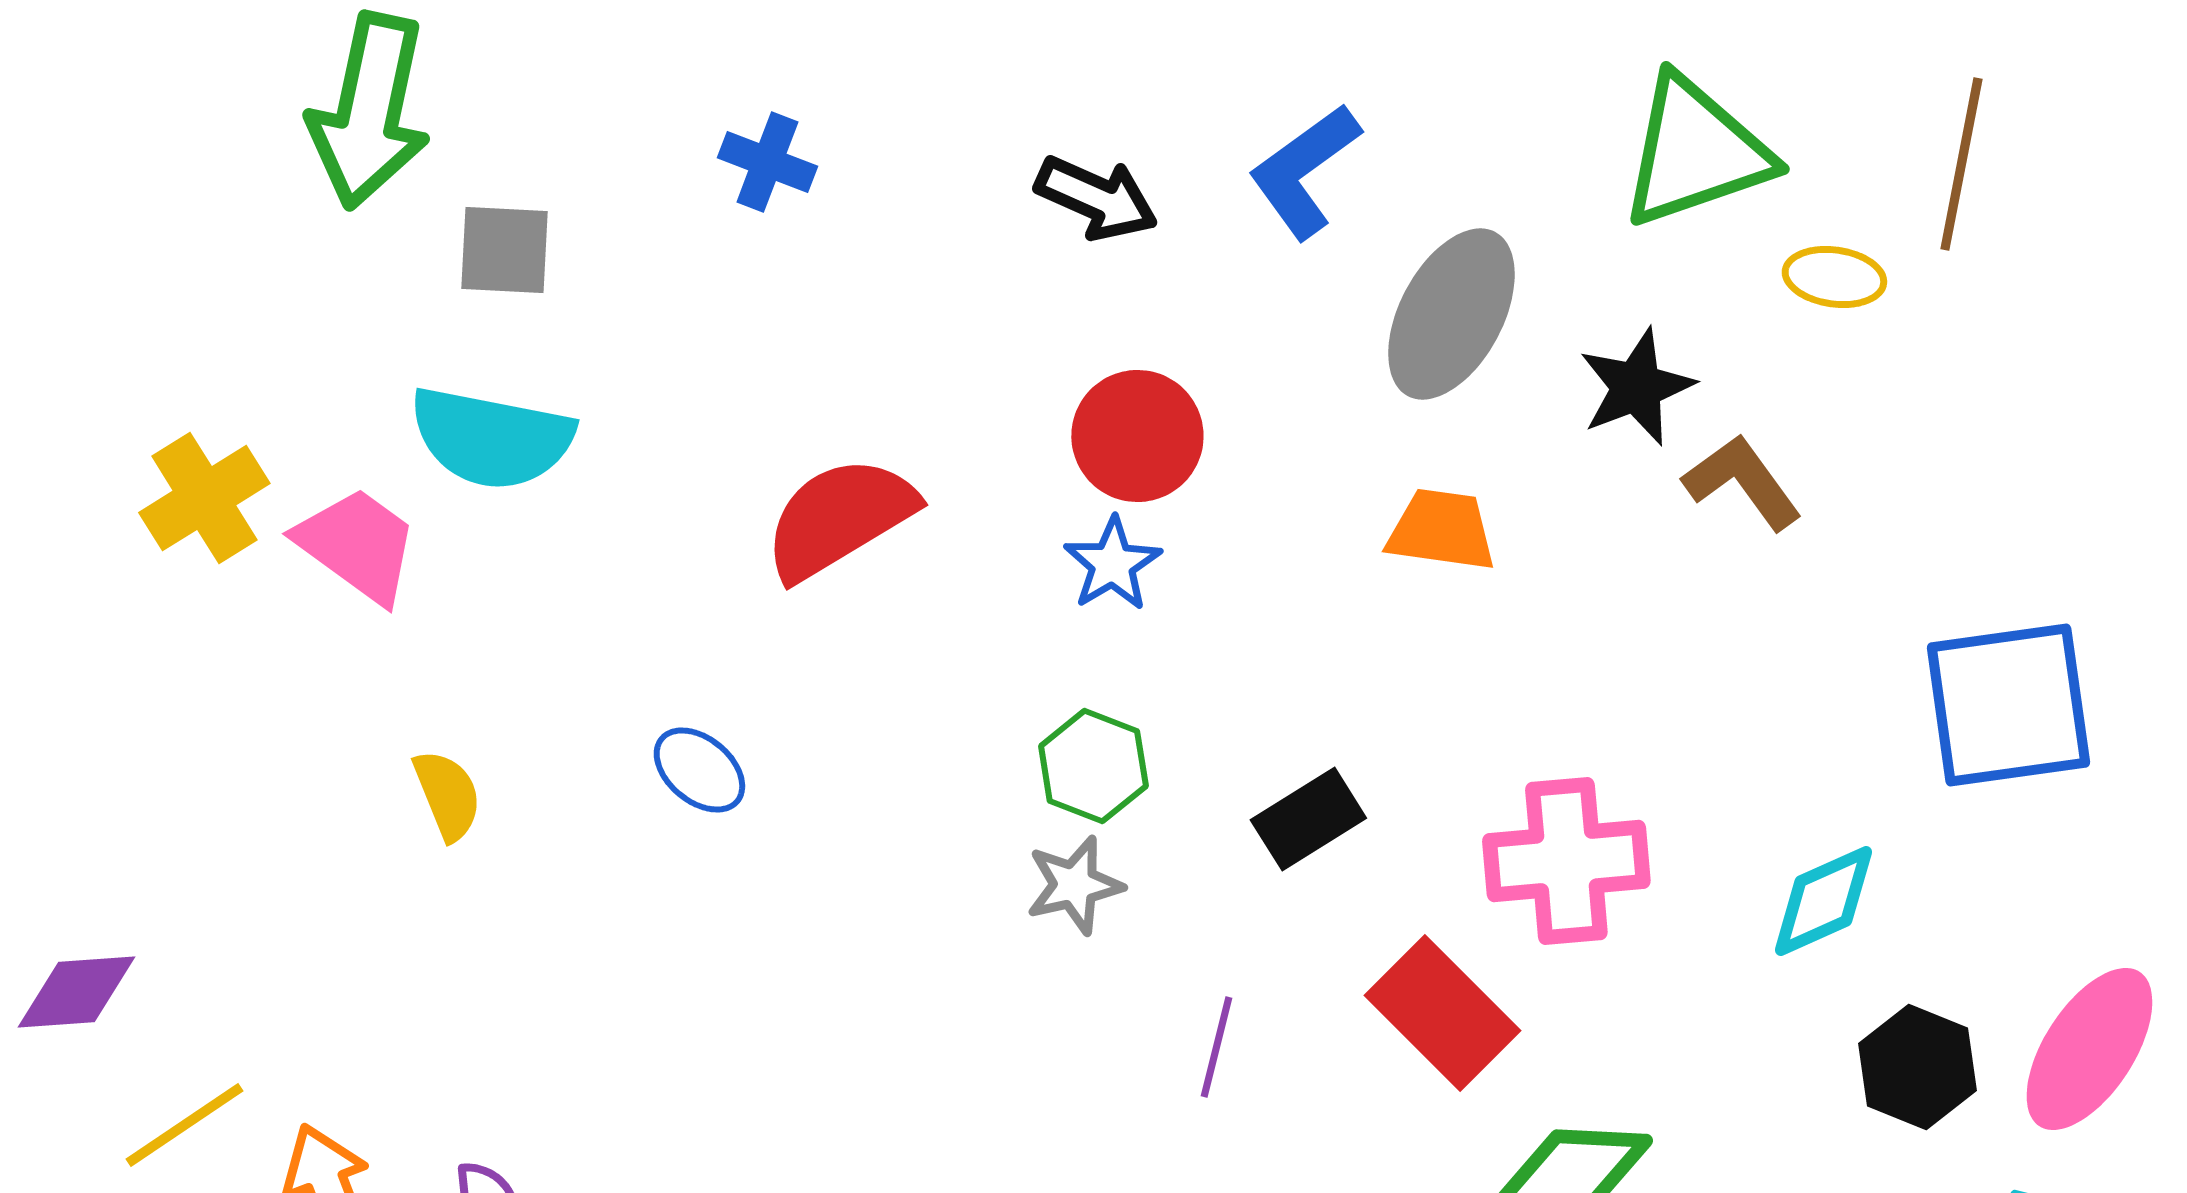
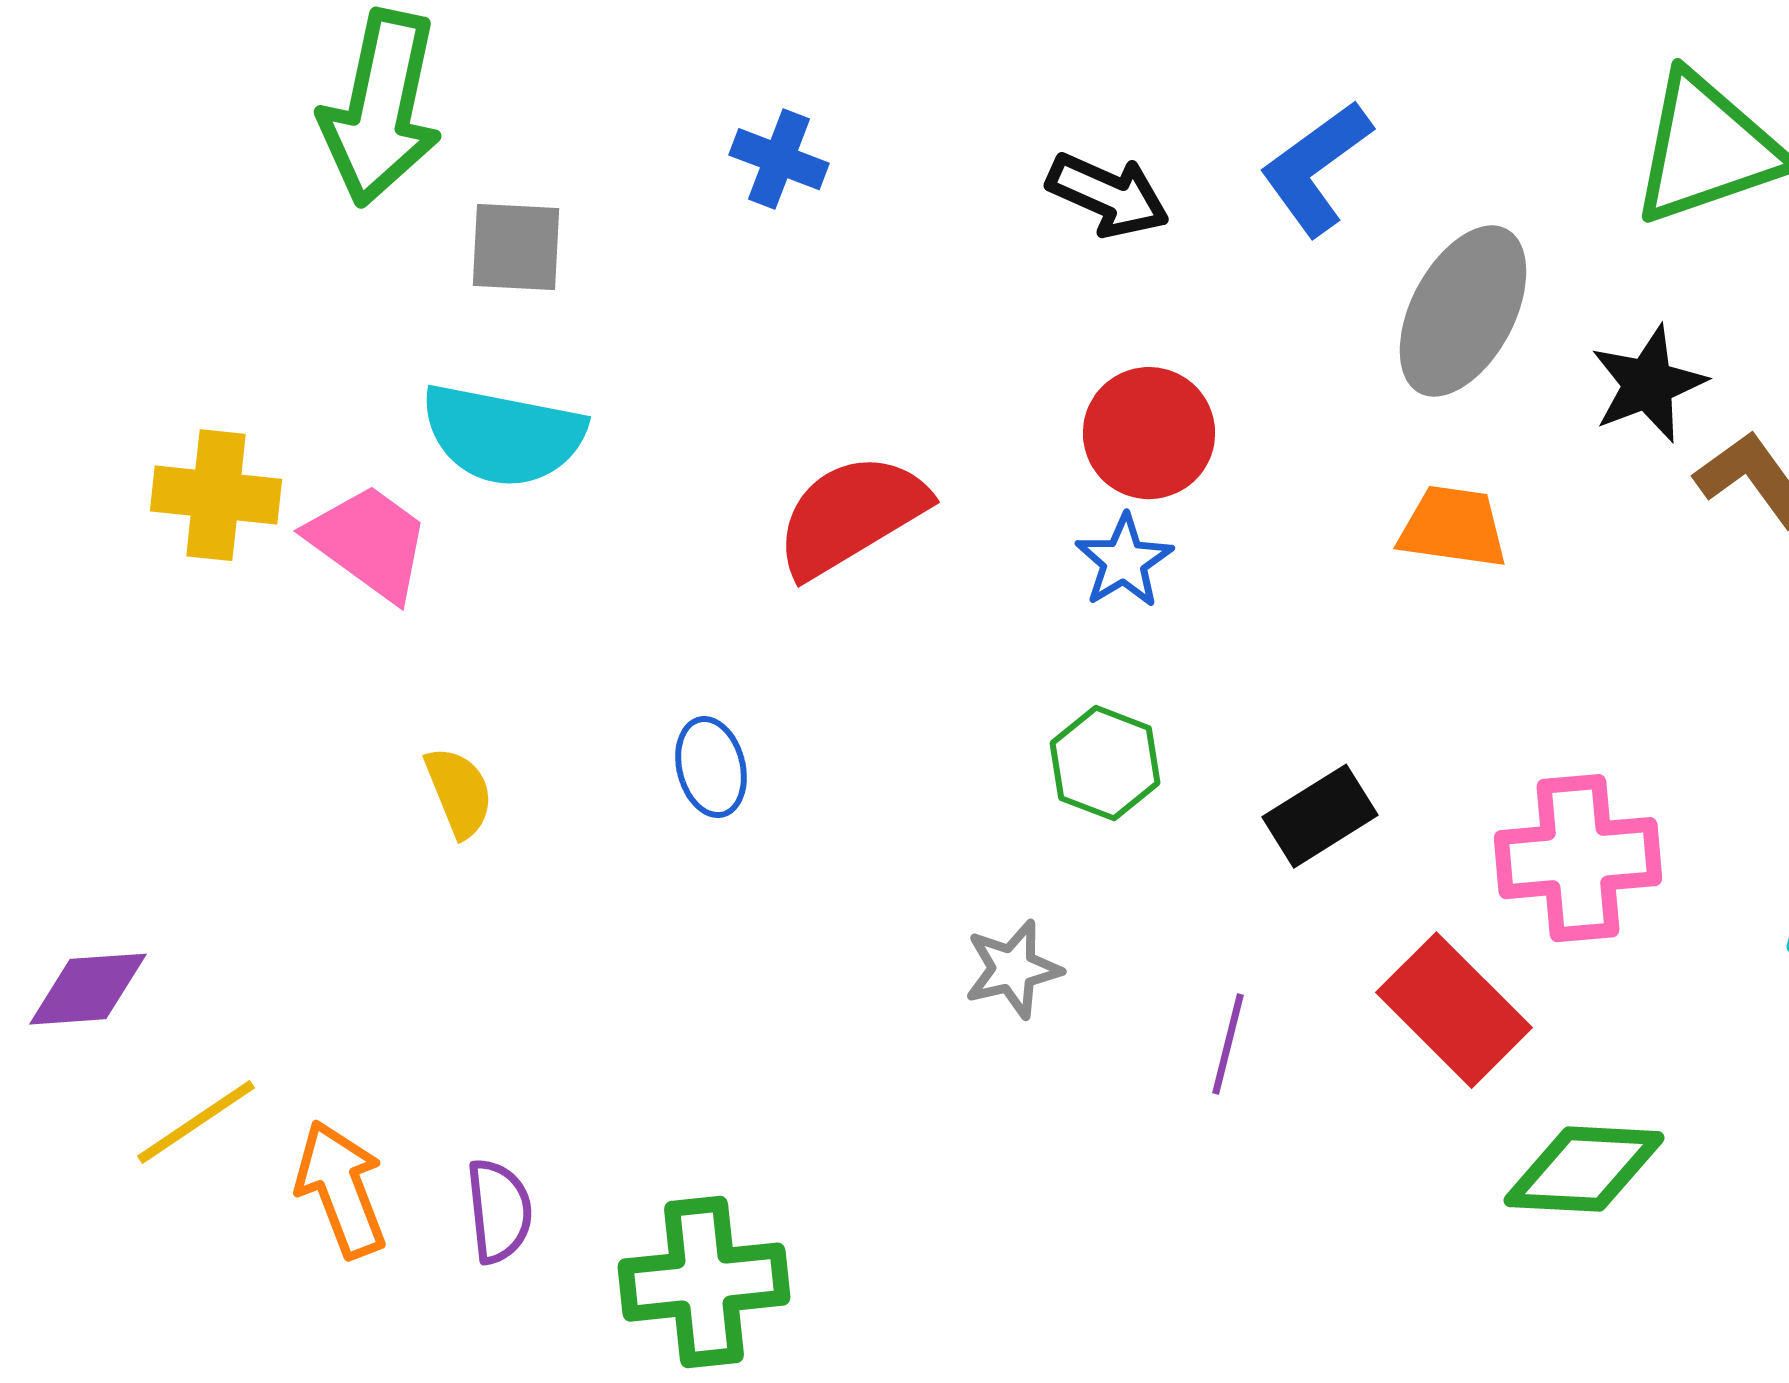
yellow cross: (204, 498) -> (216, 495), turned 38
blue ellipse: (699, 770) -> (711, 767), turned 36
gray star: (1074, 885) -> (1013, 969), moved

